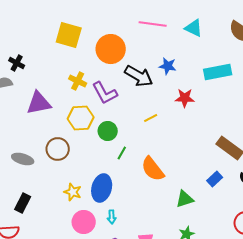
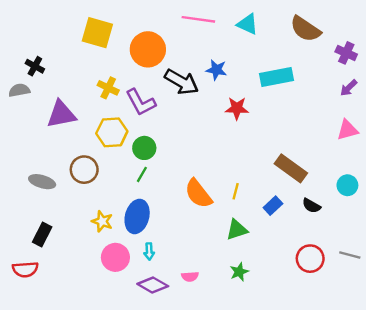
yellow line: (151, 118) -> (236, 191), moved, turned -48
green line: (122, 153) -> (142, 174), moved

